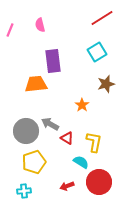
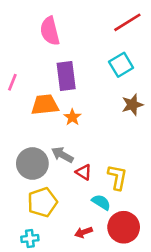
pink semicircle: (40, 25) -> (50, 31), size x1.6
pink line: (10, 30) -> (12, 82), moved
orange star: (82, 105) -> (72, 117), moved

